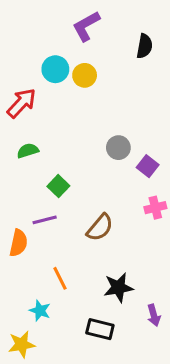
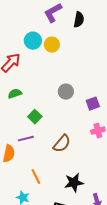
black semicircle: (145, 46) -> (79, 20), moved
gray circle: (118, 148) -> (66, 92), moved
purple square: (148, 166) -> (93, 104), turned 32

